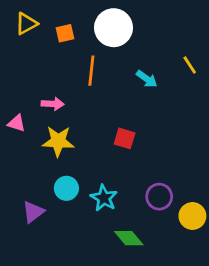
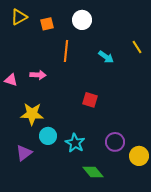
white circle: (113, 28) -> (82, 20), size x0.7
pink triangle: (17, 123) -> (11, 80), moved
yellow star: (58, 141) -> (32, 114), moved

